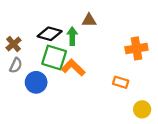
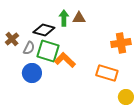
green arrow: (72, 36) -> (64, 18), moved
gray semicircle: (16, 65) -> (29, 48), moved
orange rectangle: (121, 82) -> (107, 73), size x1.5

